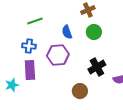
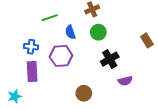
green line: (35, 21) -> (50, 18), moved
black cross: (97, 67) -> (110, 59), moved
cyan star: (12, 85) -> (14, 96), moved

